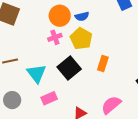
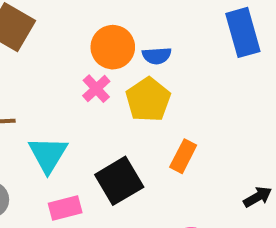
pink cross: (55, 37) -> (96, 89), turned -32
black square: (69, 68) -> (119, 181), moved

